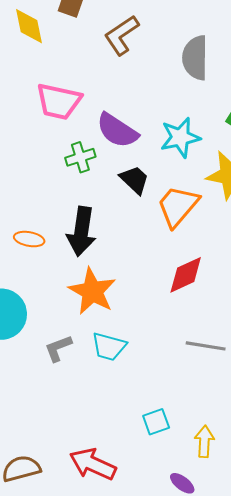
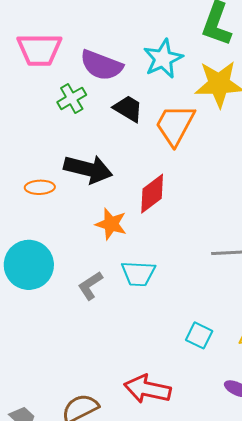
black arrow: (81, 231) -> (88, 169), turned -72
red diamond: (186, 275) -> (152, 194), moved
orange star: (92, 291) -> (111, 224), size x0.7
cyan square: (156, 422) -> (199, 335), turned -32

